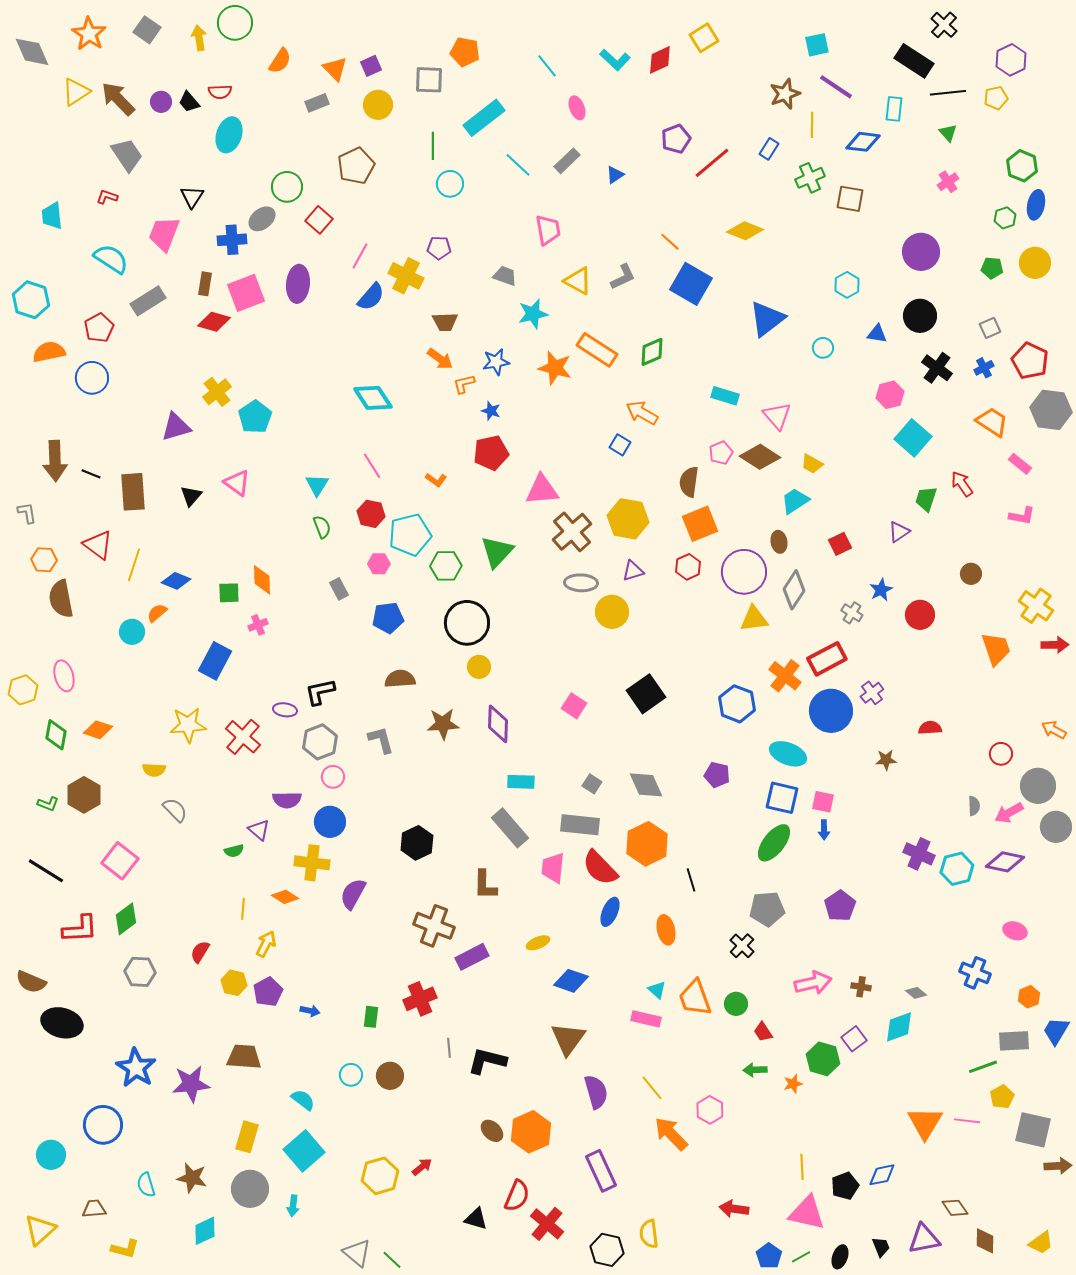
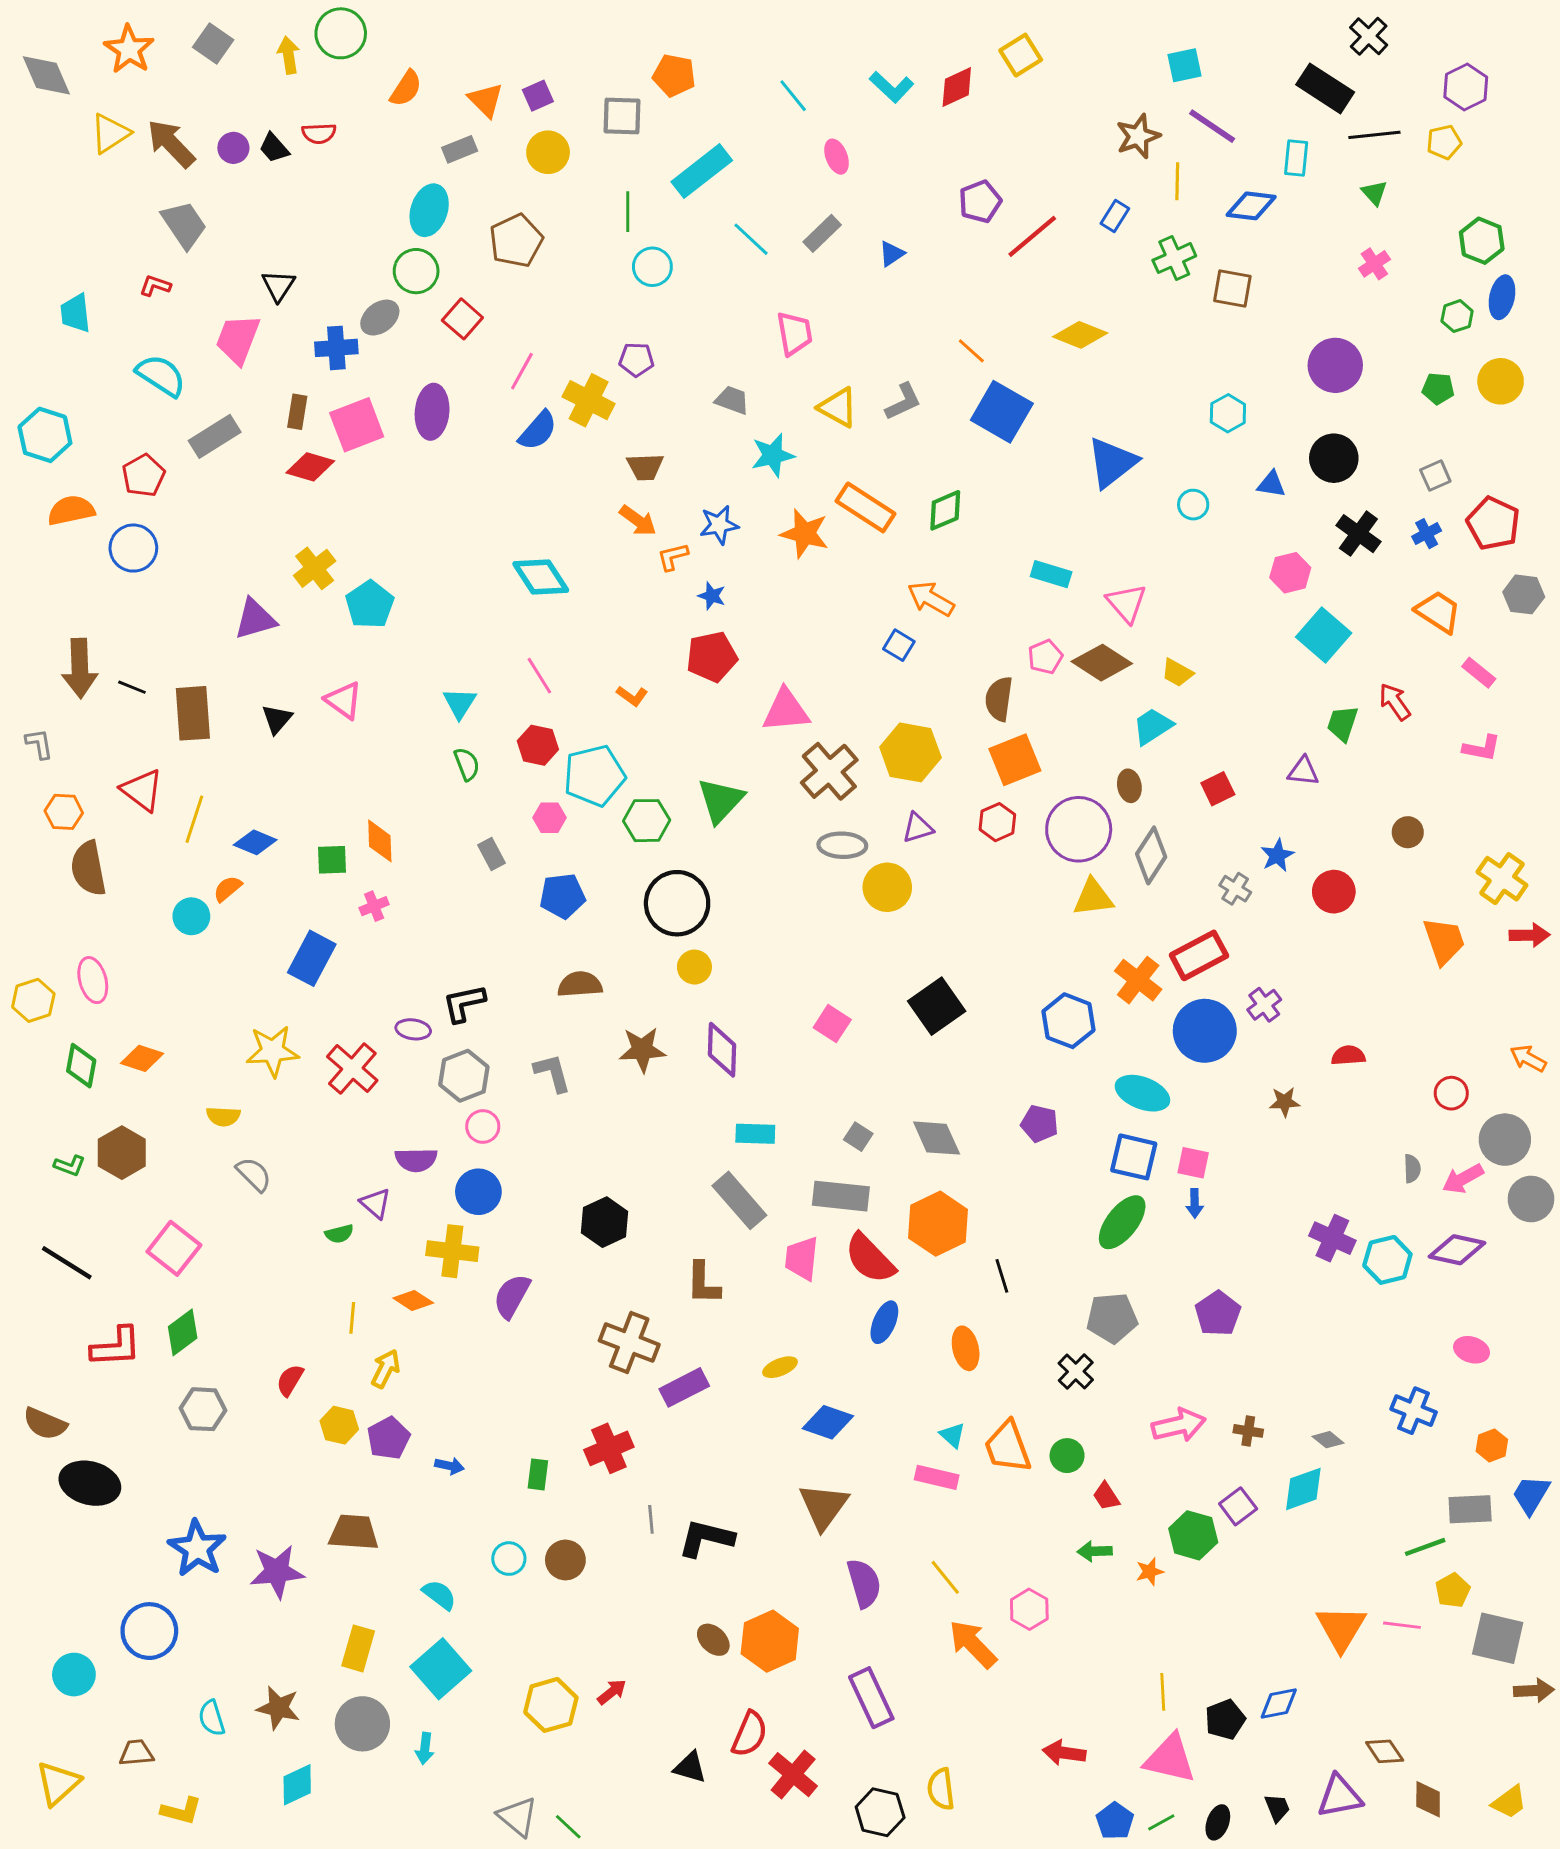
cyan ellipse: (229, 135) -> (429, 210), moved
gray hexagon: (1051, 410) -> (1524, 594), size x0.7
purple triangle: (899, 532) -> (1303, 771), turned 40

